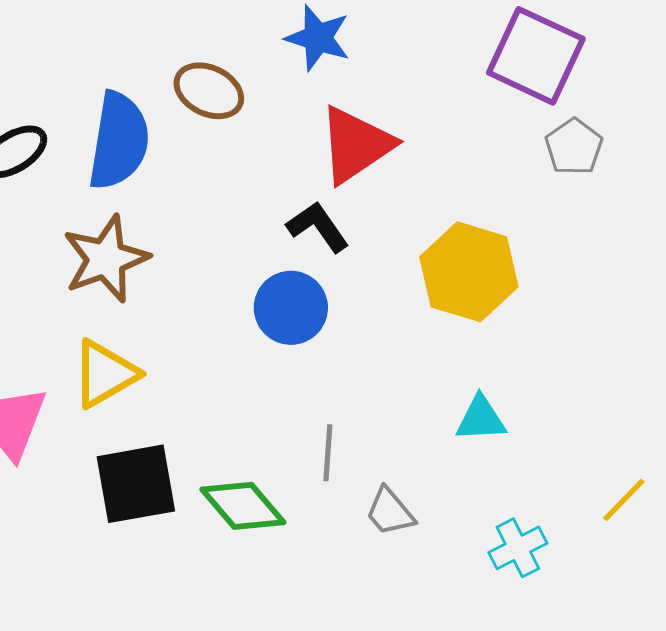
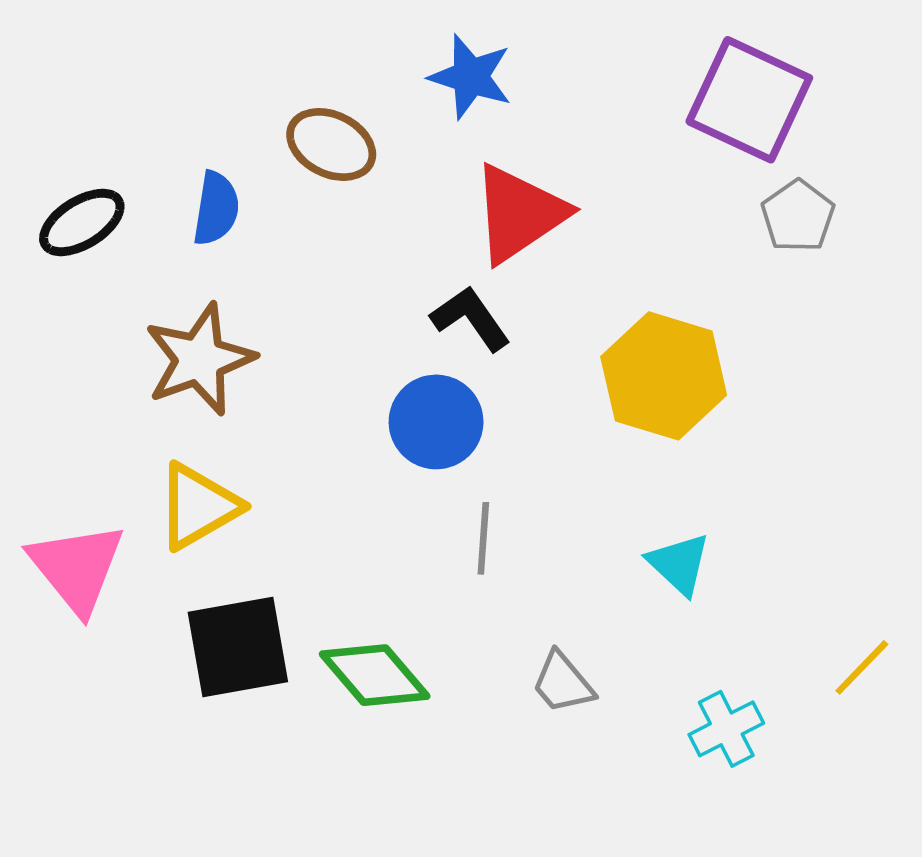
blue semicircle: (119, 141) -> (216, 208), size x0.6
cyan triangle: (481, 419) -> (679, 564), turned 46
gray line: (328, 453) -> (483, 538), moved

